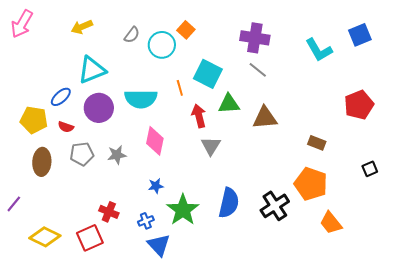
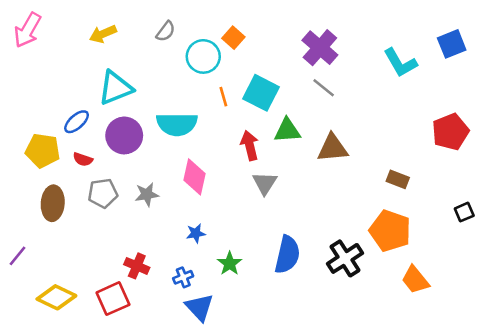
gray semicircle: (132, 35) -> (166, 31), moved
purple cross: (255, 38) -> (320, 48), turned 32
orange line: (180, 88) -> (223, 97), moved
green star: (183, 210) -> (230, 263), size x0.6

